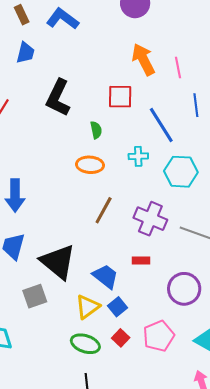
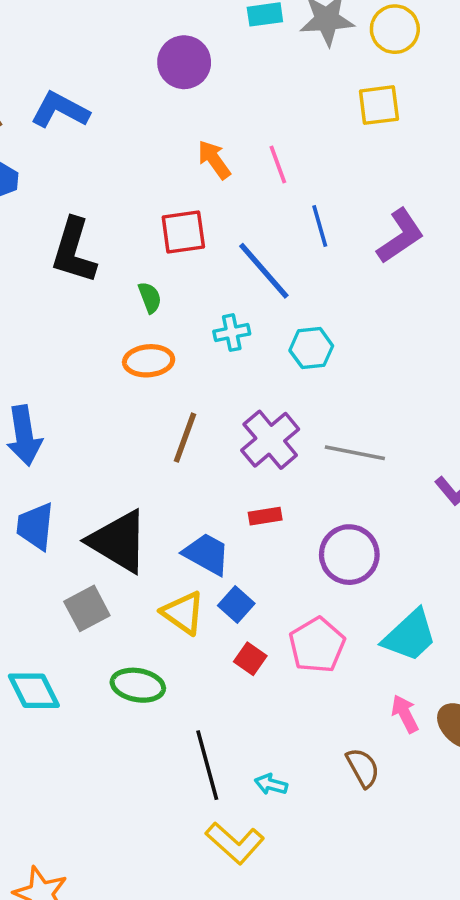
orange arrow: (143, 59) -> (214, 160), size x0.7
cyan hexagon: (181, 172) -> (311, 348), size x0.7
purple cross: (150, 219) -> (270, 440), turned 36
yellow triangle: (88, 307) -> (183, 613), turned -40
green ellipse: (85, 344) -> (138, 685), moved

